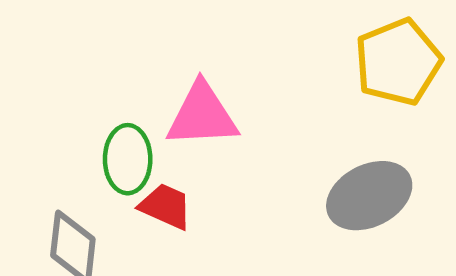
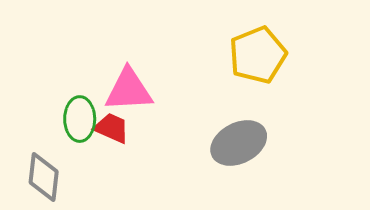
red trapezoid: (166, 206) -> (112, 128), moved

